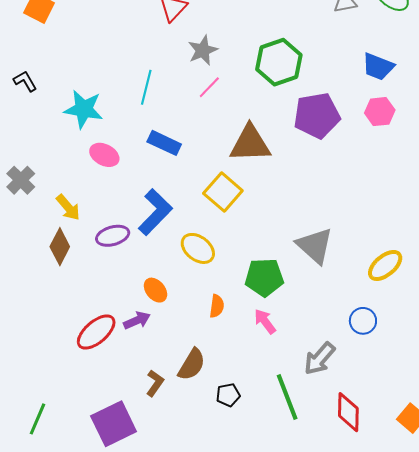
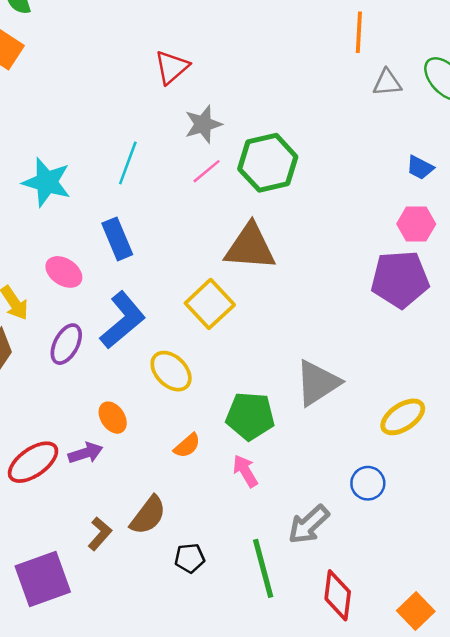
green hexagon: (279, 62) -> (268, 163), moved
blue trapezoid: (378, 67) -> (420, 168), size x0.7
purple pentagon: (317, 116) -> (400, 279), moved
blue rectangle: (164, 143) -> (117, 239), moved, turned 36
pink ellipse: (104, 155) -> (64, 272), moved
purple ellipse: (113, 236) -> (66, 344), turned -52
gray triangle: (315, 246) -> (318, 383), turned 39
orange semicircle: (217, 306) -> (187, 446), turned 35

